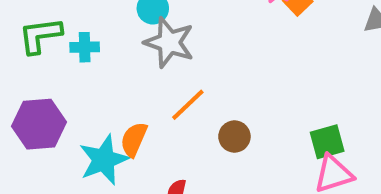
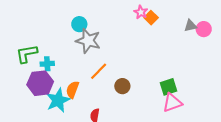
green L-shape: (40, 35) -> (27, 54), moved
cyan cross: (85, 47) -> (47, 64), moved
purple hexagon: (39, 124) -> (40, 83), moved

